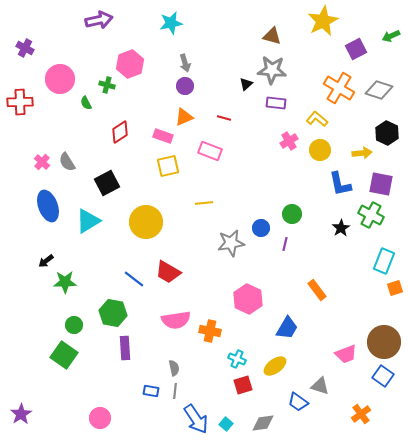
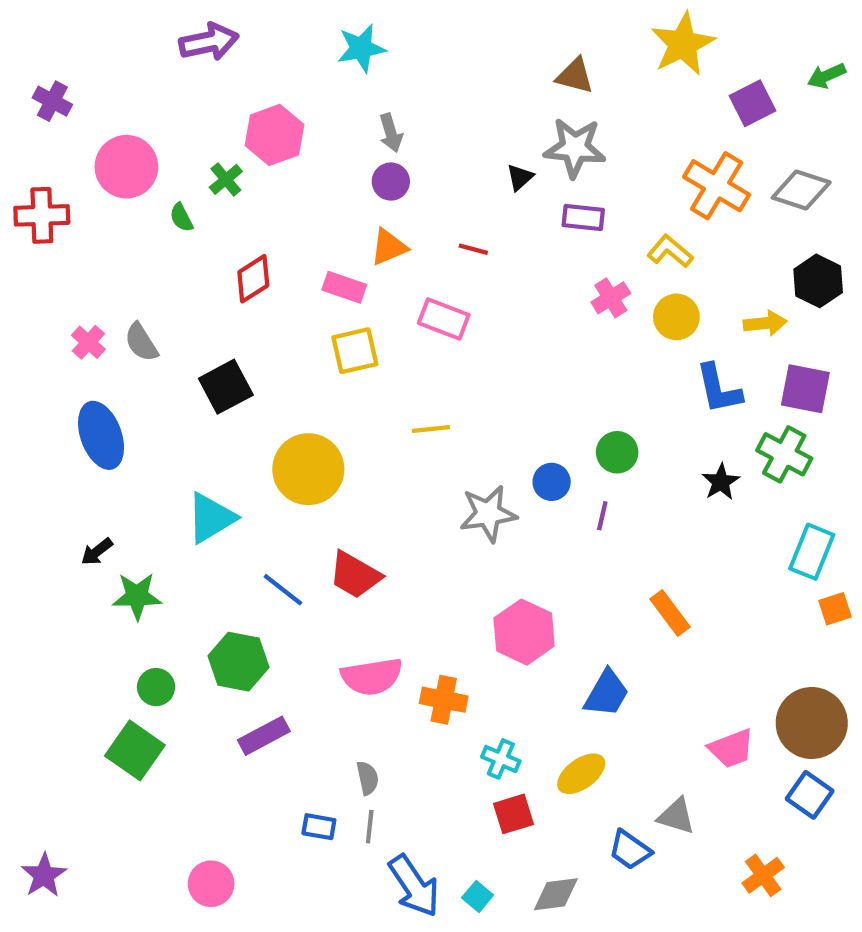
green cross: (107, 85) -> (226, 179), turned 35
cyan triangle: (88, 221) -> (211, 518), moved
purple rectangle: (125, 348) -> (264, 736), turned 65

